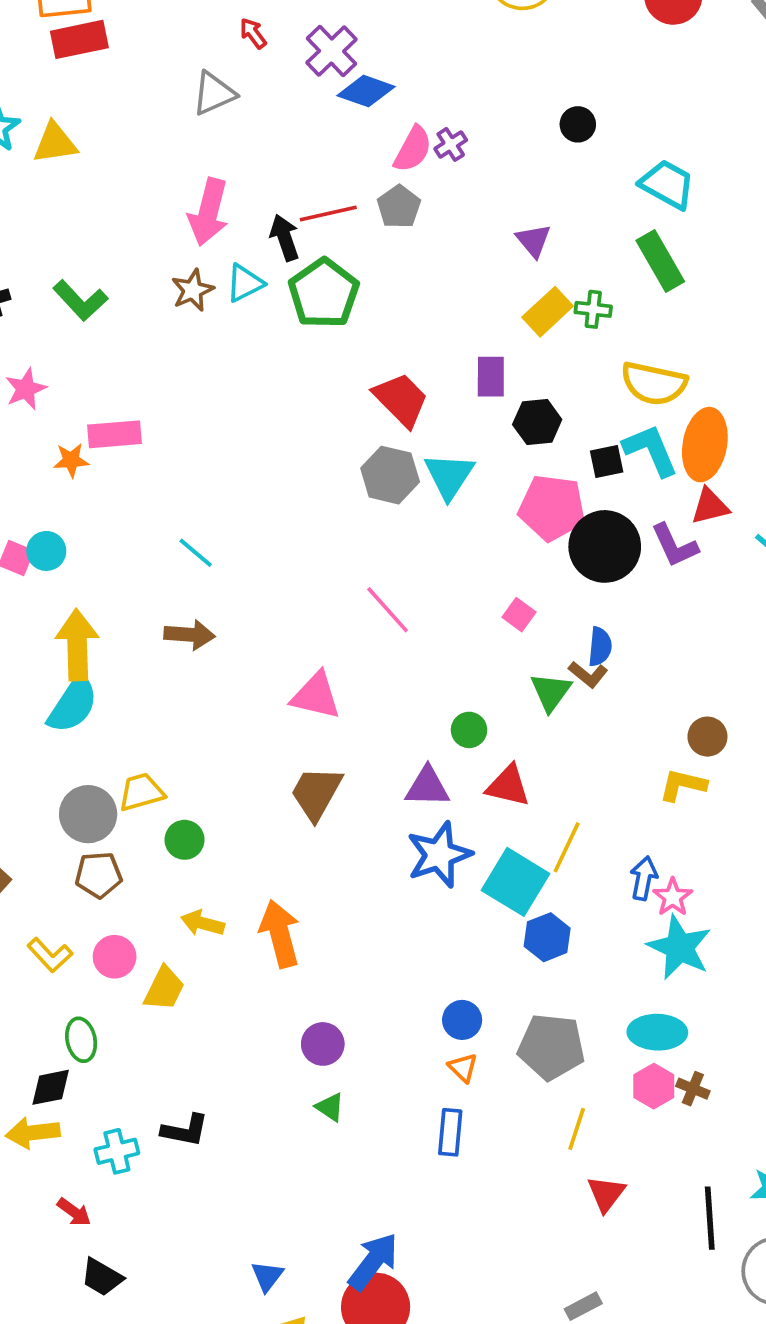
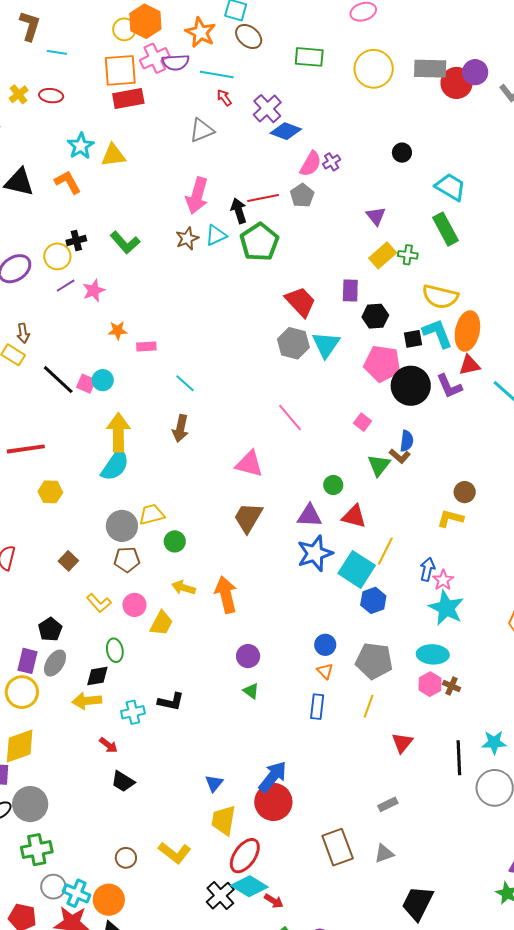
pink rectangle: (114, 434) -> (146, 347), moved, size x0.7
brown arrow: (190, 635) -> (180, 428), turned 96
yellow line: (577, 1129) -> (369, 706), moved

